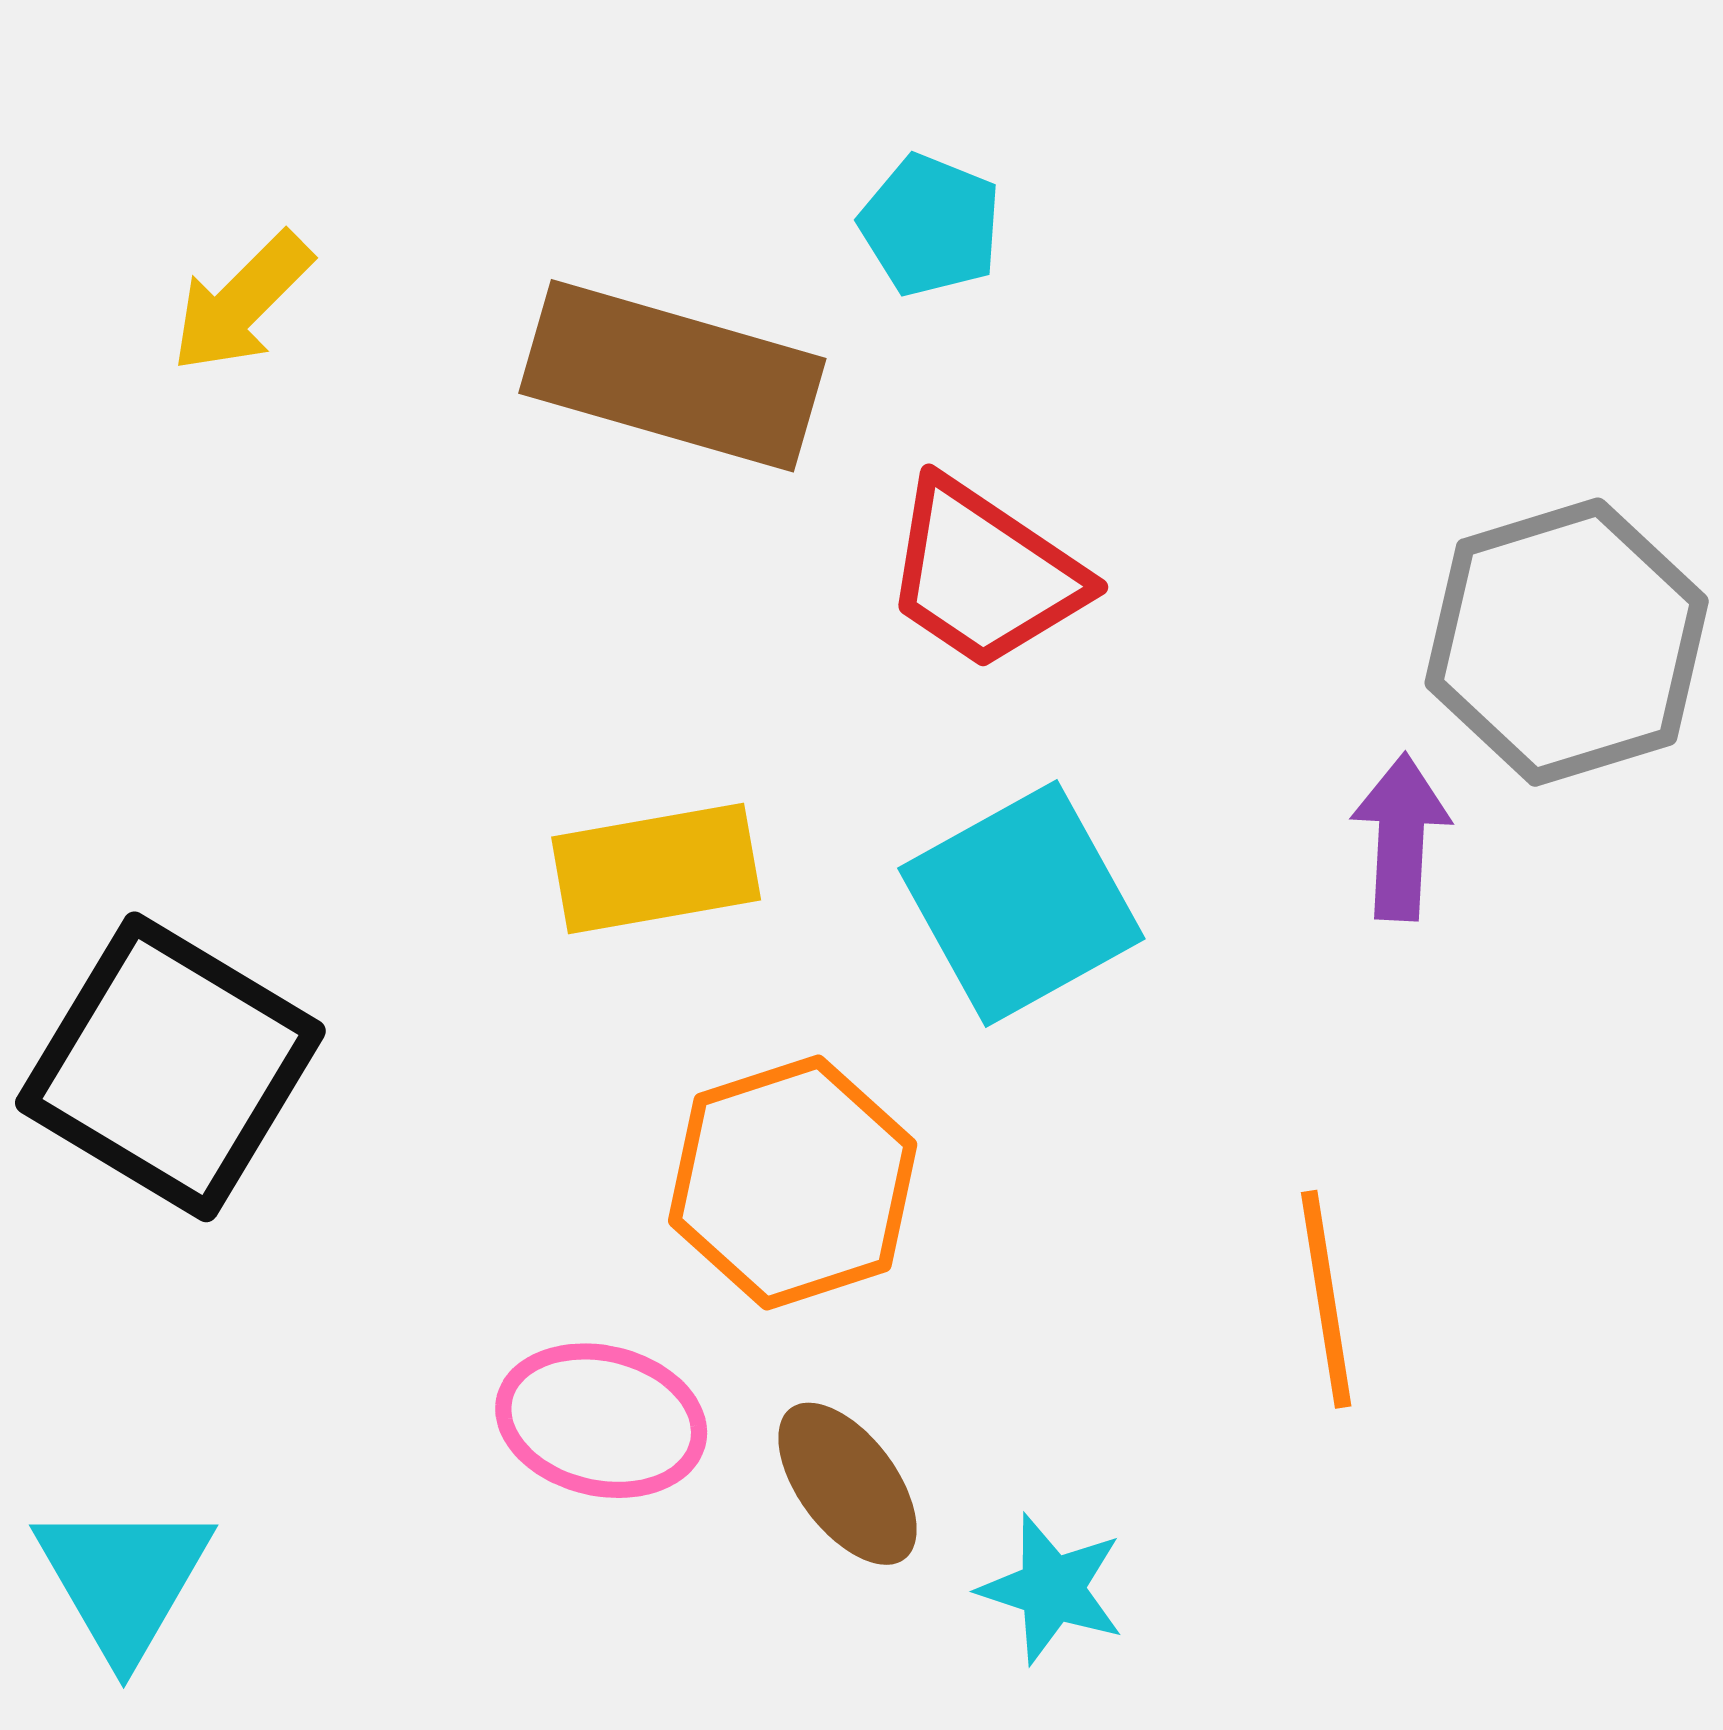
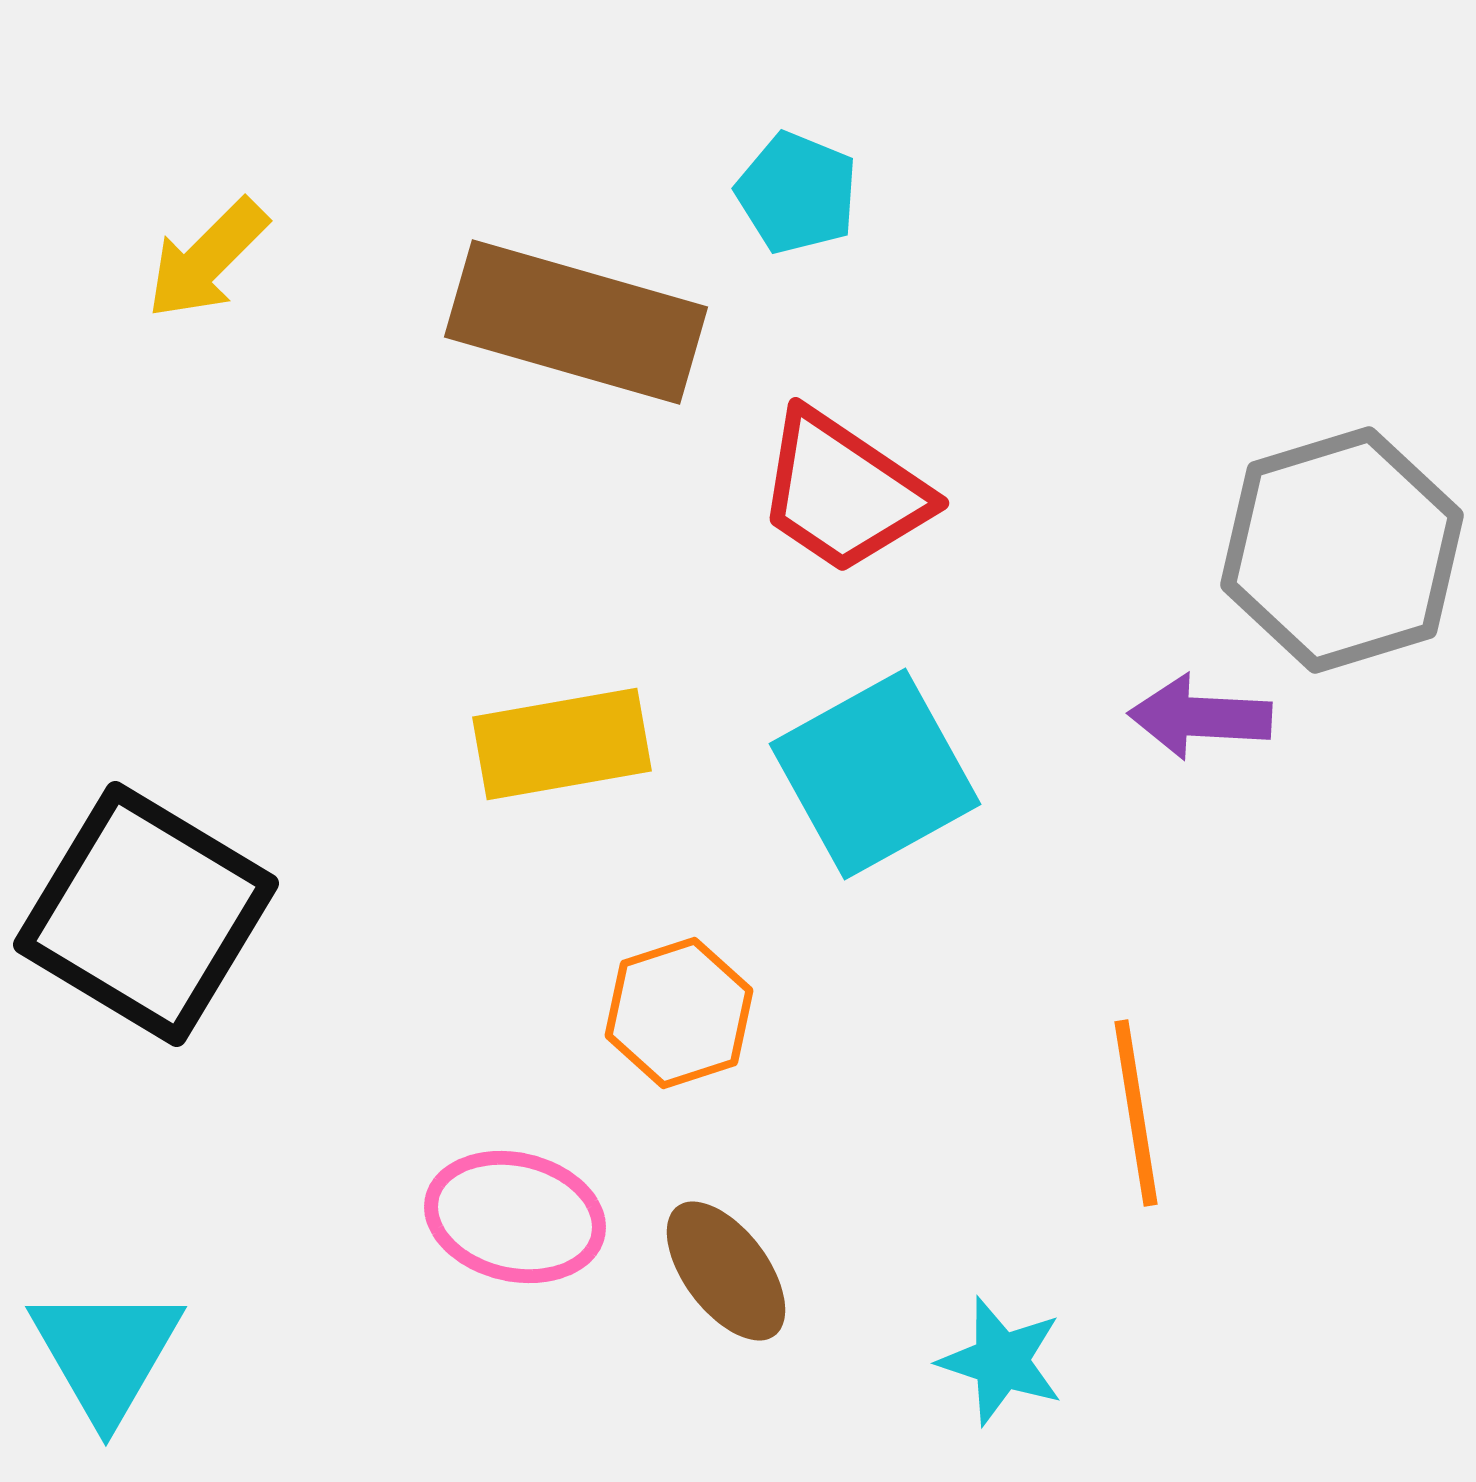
purple arrow: (1401, 837) -> (1200, 717), turned -90
orange hexagon: (793, 1183) -> (679, 1013), size x0.7
cyan star: (1052, 1589) -> (1001, 1361), moved

